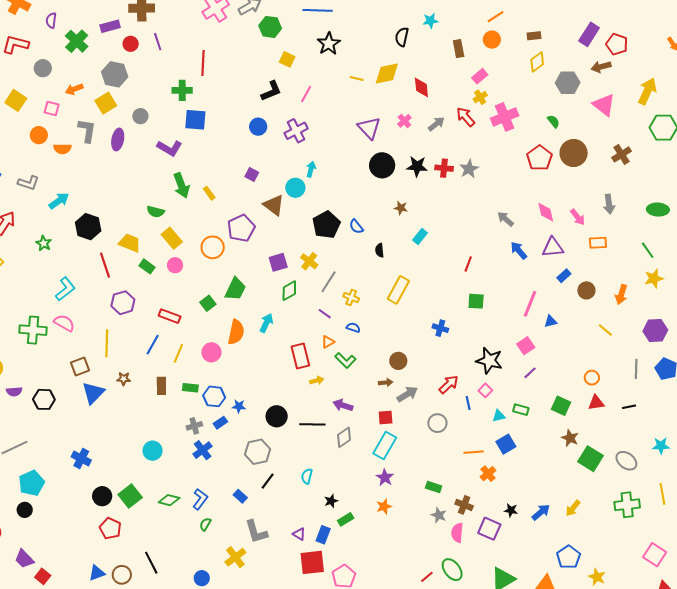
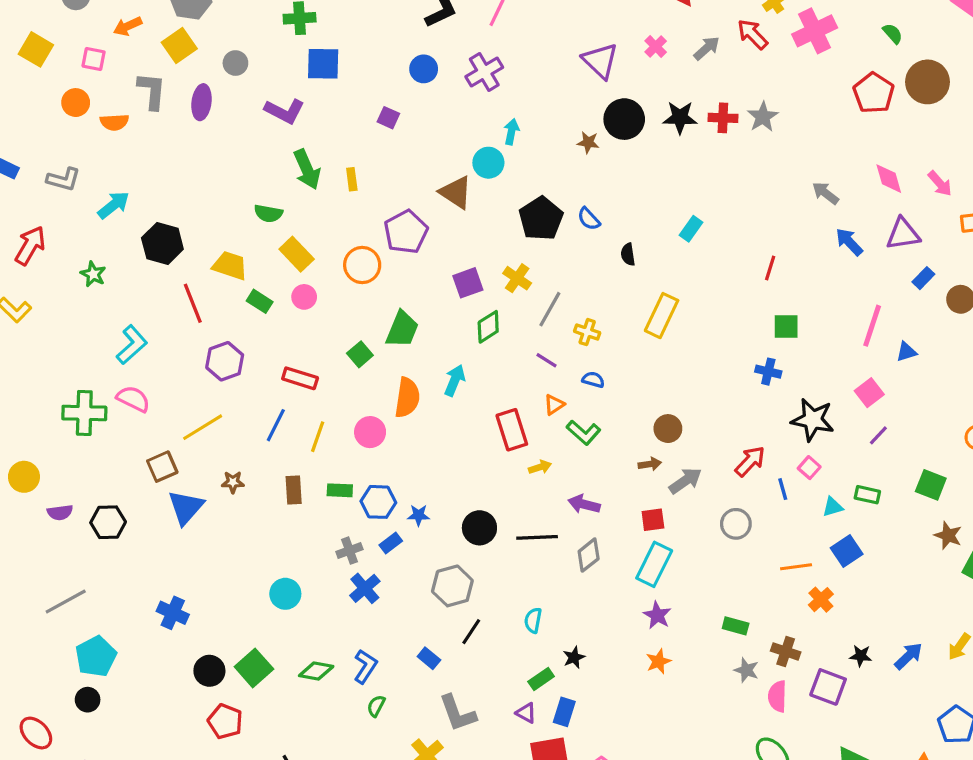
purple square: (252, 174) -> (388, 118), moved
yellow rectangle: (209, 193) -> (352, 179), turned 32
brown star: (401, 208) -> (588, 142), moved
blue cross: (440, 328) -> (768, 372), moved
yellow line: (107, 343) -> (203, 427), turned 60
green rectangle: (346, 519) -> (541, 679), moved

